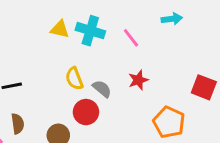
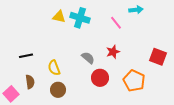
pink line: (131, 38) -> (116, 23), moved
yellow semicircle: (74, 79) -> (54, 68), moved
red circle: (86, 112) -> (100, 78), moved

